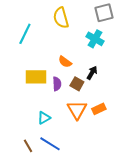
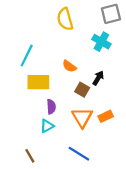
cyan line: (25, 34) -> (27, 55), moved
purple semicircle: (57, 84) -> (51, 107), moved
blue line: (50, 144) -> (79, 154), moved

